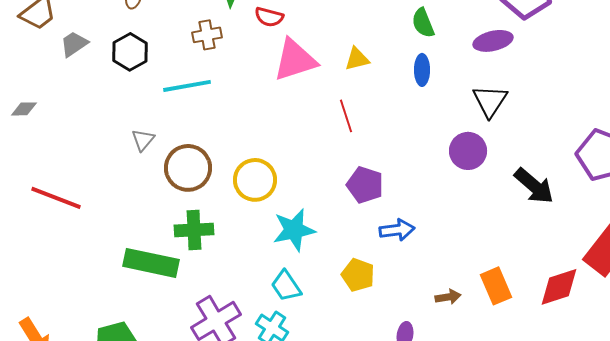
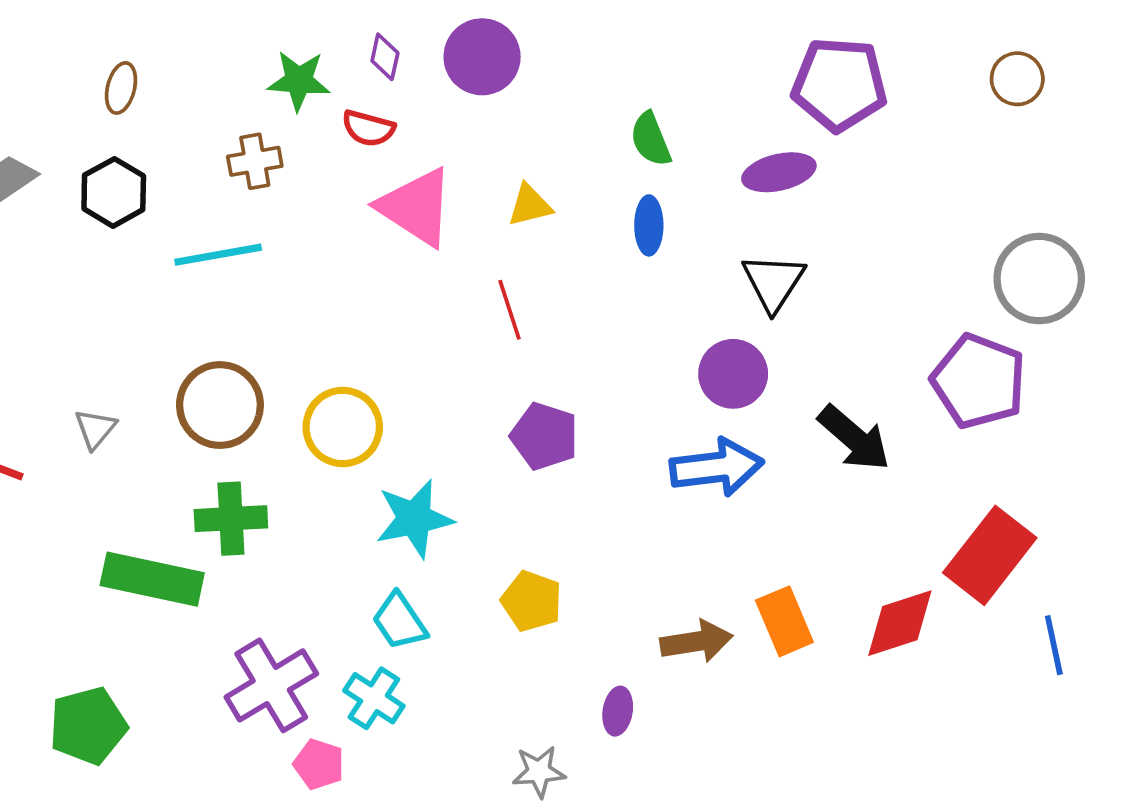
pink triangle: (295, 60) -> (416, 207), turned 51
gray triangle: (143, 140) -> (95, 429), moved
blue arrow: (397, 230) -> (717, 467), moved, size x1.4
brown arrow: (448, 297) -> (696, 641), size x1.5

